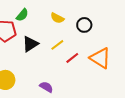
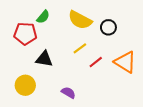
yellow semicircle: (57, 18) -> (80, 20), size x1.6
black triangle: (30, 44) -> (44, 59), moved, turned 42

